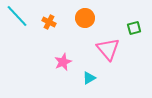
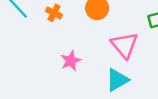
cyan triangle: (89, 78) -> (117, 80), moved, size x1.5

